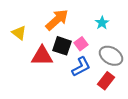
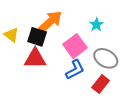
pink square: (81, 44) -> (75, 46), size x1.6
black square: (62, 46) -> (37, 37), moved

